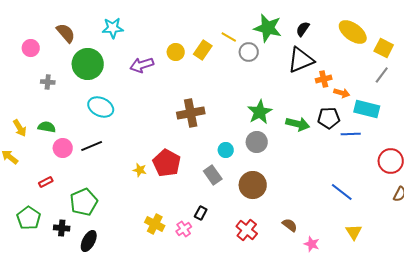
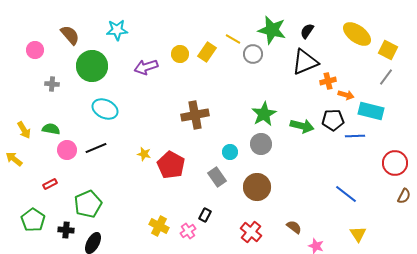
yellow star: (140, 170) -> (144, 154), moved

